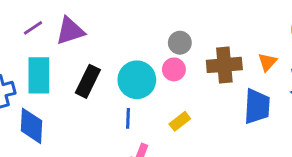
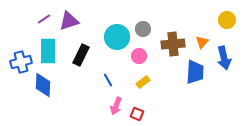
pink circle: (174, 69) -> (139, 56), moved
cyan circle: (137, 80) -> (117, 37), moved
blue line: (128, 118) -> (108, 80), turned -32

